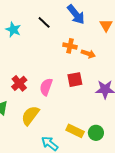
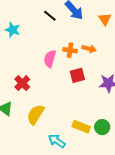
black line: (44, 22) -> (50, 16), moved
orange cross: (70, 46) -> (70, 50), moved
pink semicircle: (46, 87) -> (50, 59), moved

